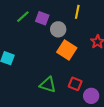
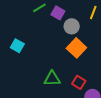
green triangle: (48, 85) -> (52, 79), turned -30

